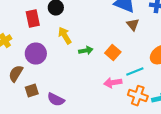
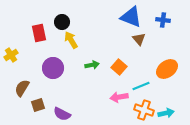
yellow arrow: (65, 36) -> (71, 40), moved
purple circle: (36, 54) -> (53, 68), moved

